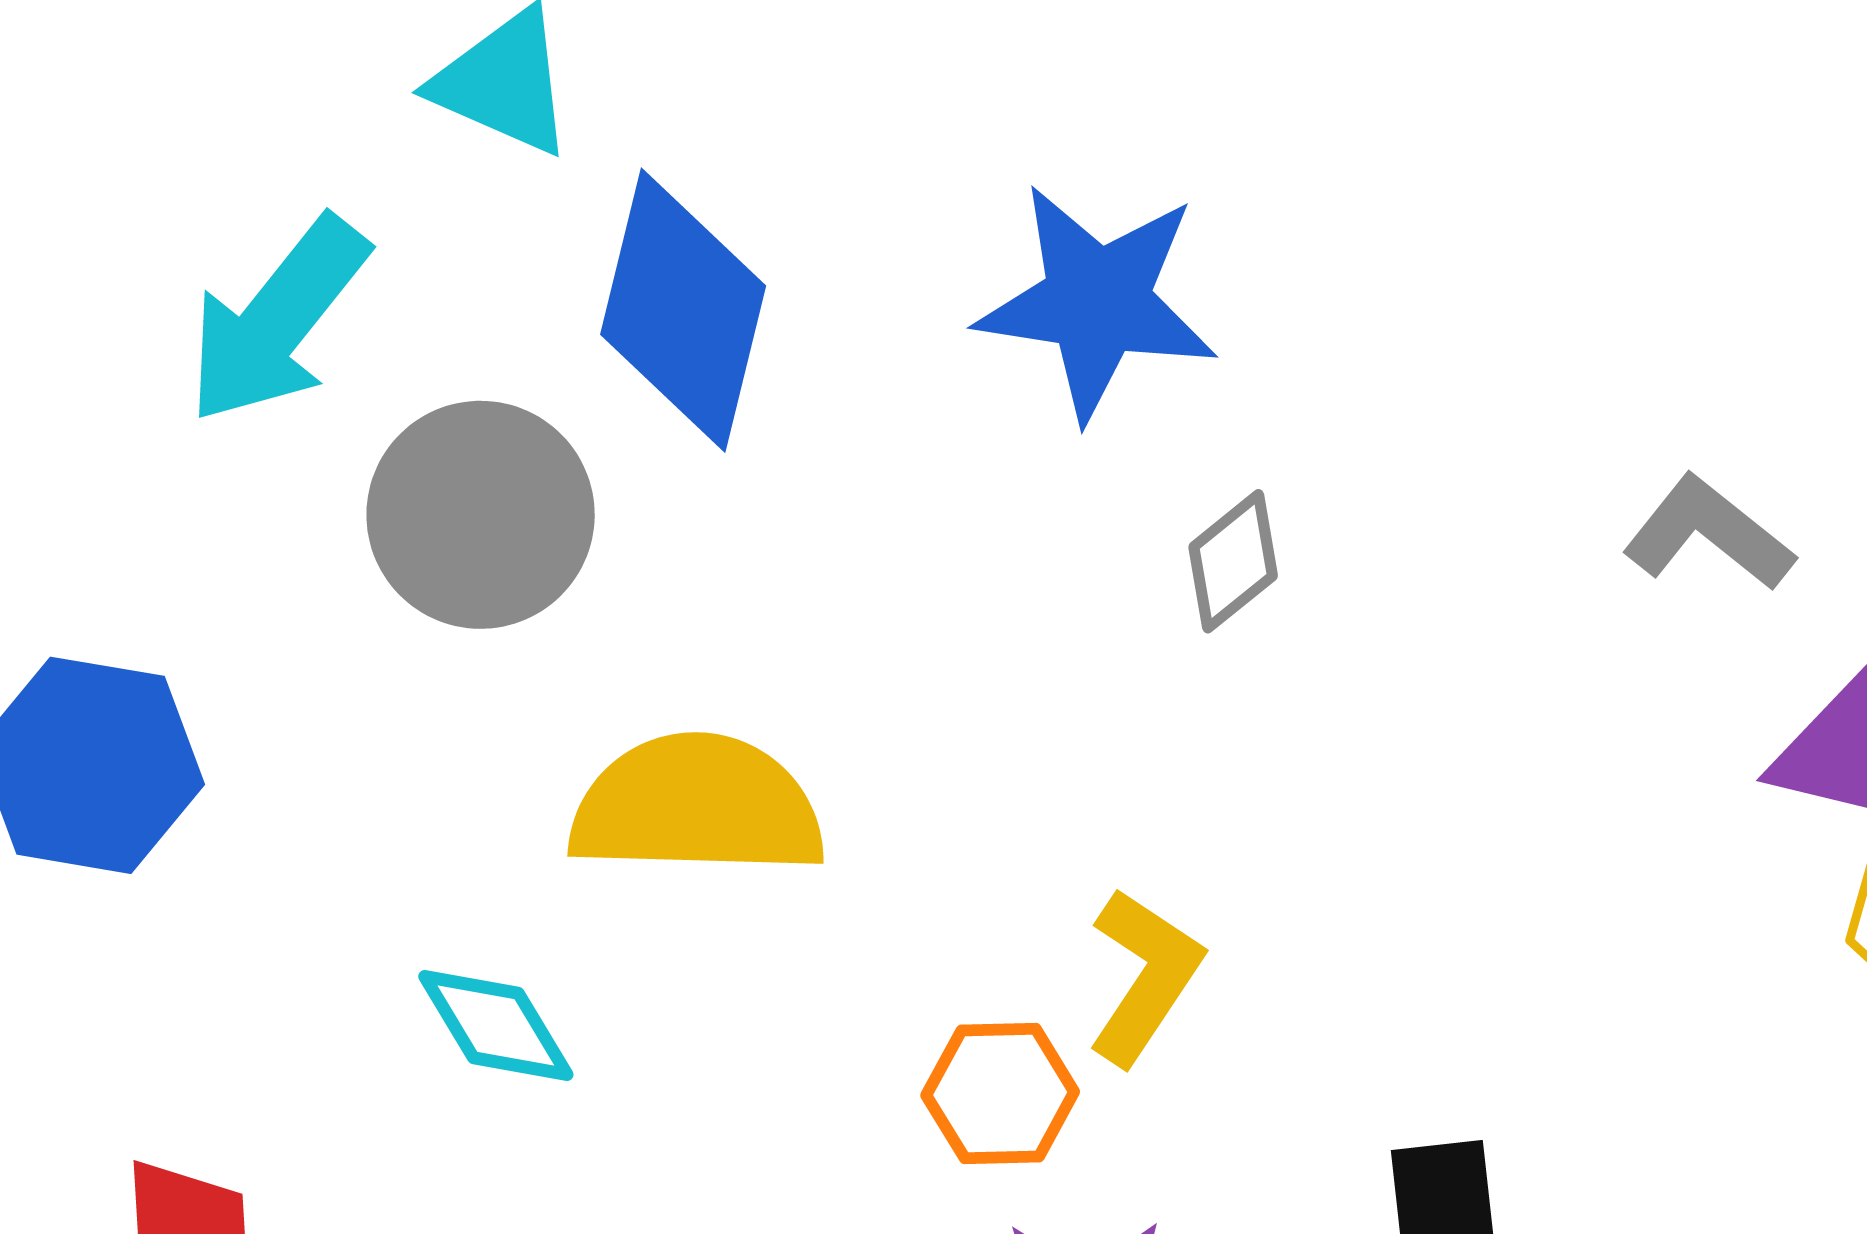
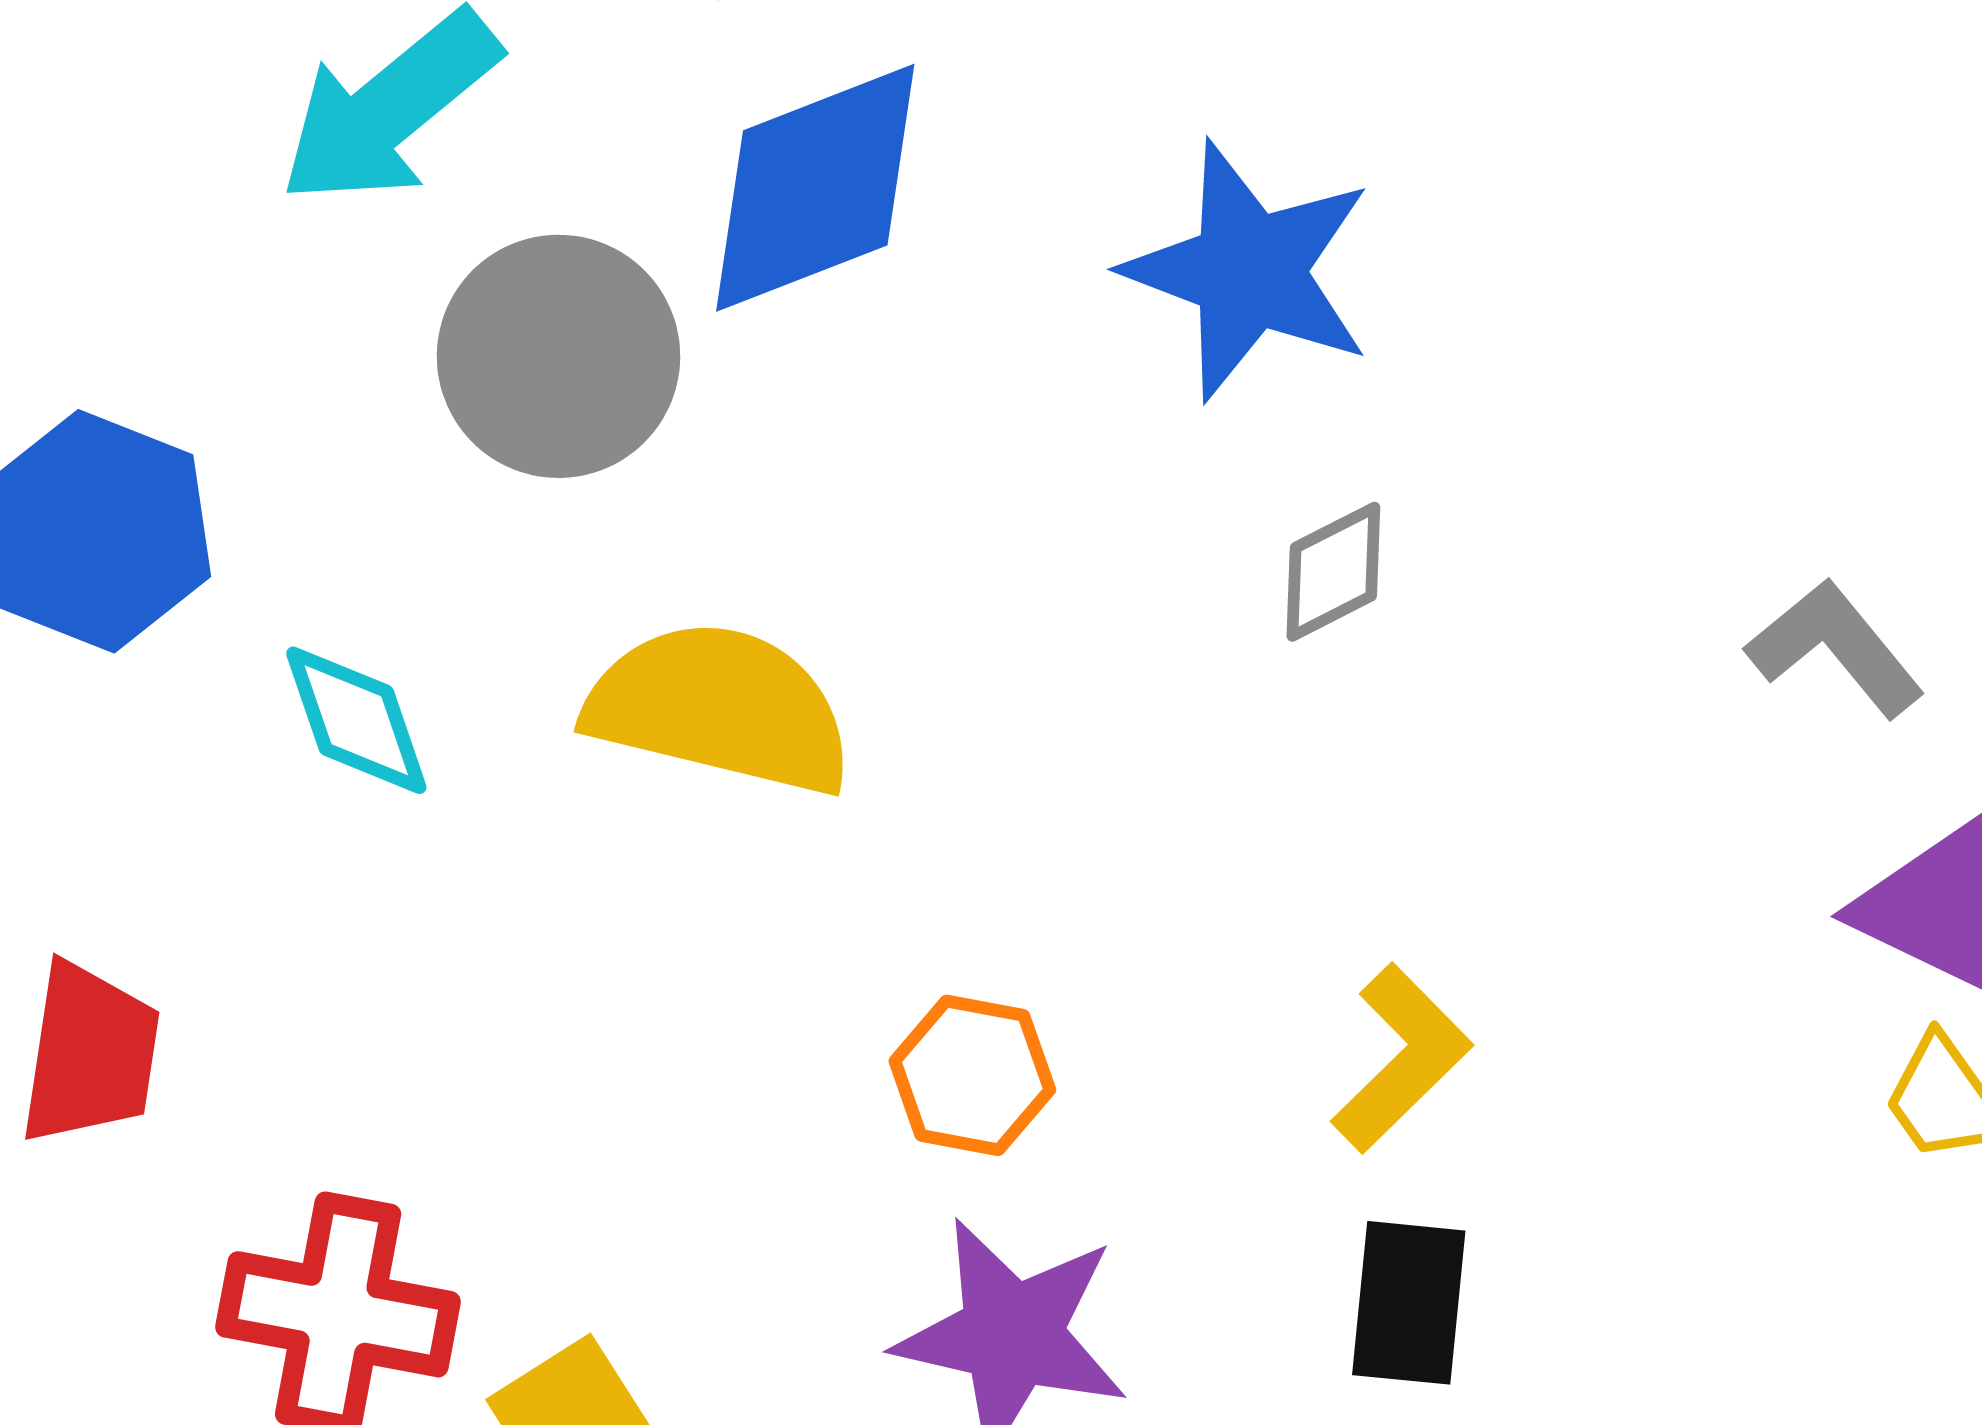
blue diamond: (683, 310) -> (815, 188), turned 43
yellow L-shape: (1144, 976) -> (1401, 1058), moved
cyan diamond: (496, 1026) -> (356, 720), moved

